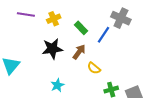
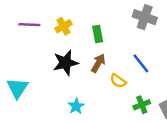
green rectangle: (81, 28) -> (98, 34), turned 40
blue line: (104, 35) -> (141, 63), moved, turned -66

